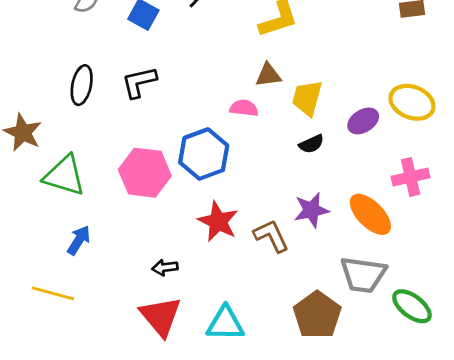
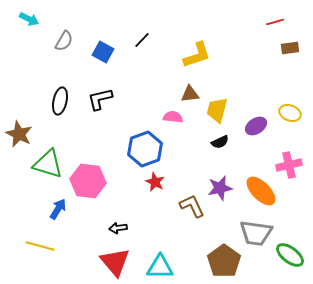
yellow ellipse: (412, 102) -> (290, 113), size x0.7
pink hexagon: (145, 173) -> (88, 181), moved
red star: (218, 222) -> (155, 182), moved, size x0.7

